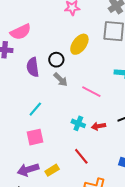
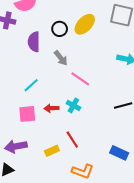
black circle: (56, 60) -> (60, 29), moved
pink line: (91, 92) -> (80, 79), moved
red arrow: (98, 126) -> (51, 108), moved
yellow rectangle: (52, 170) -> (52, 151), moved

